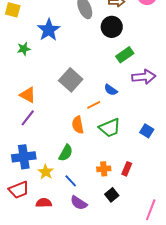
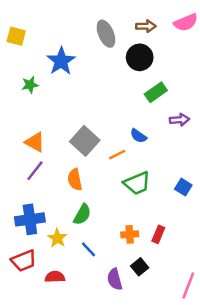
purple arrow: (144, 77) -> (180, 120), size x0.7
gray square: (71, 80) -> (85, 141), moved
orange semicircle: (78, 125) -> (75, 180), moved
purple semicircle: (79, 203) -> (115, 279), moved, turned 42

